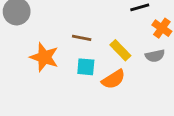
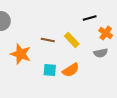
yellow rectangle: (120, 50) -> (72, 40), moved
cyan square: (86, 67) -> (50, 70), moved

